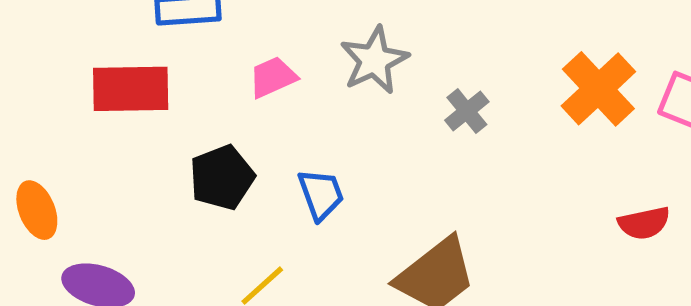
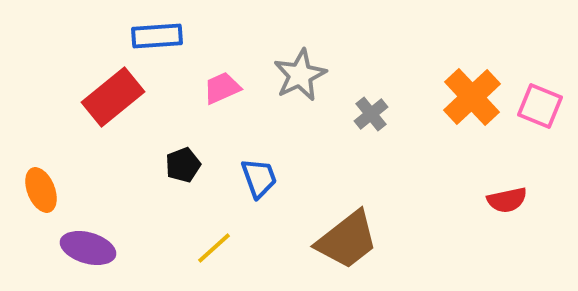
red rectangle: (131, 89) -> (113, 97), turned -38
black pentagon: (222, 177) -> (183, 165), size x0.7

